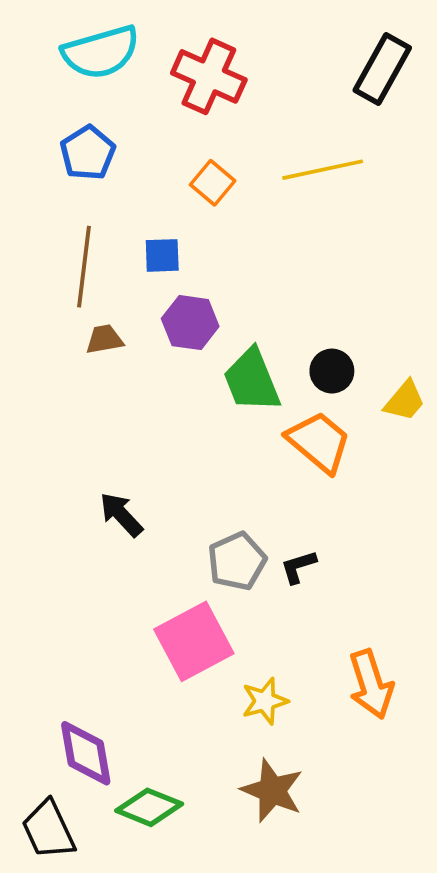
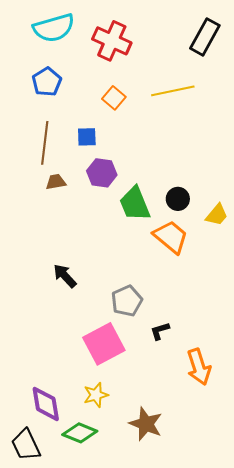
black L-shape: (298, 567) -> (160, 331), moved
yellow star: (265, 701) -> (96, 395), moved

